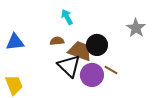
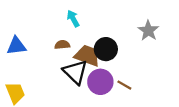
brown line: (111, 70) -> (124, 85), moved

